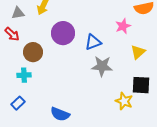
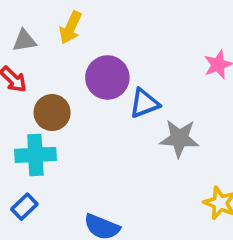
blue triangle: (93, 42) -> (144, 103), moved
cyan cross: (24, 75) -> (35, 155), size x1.5

